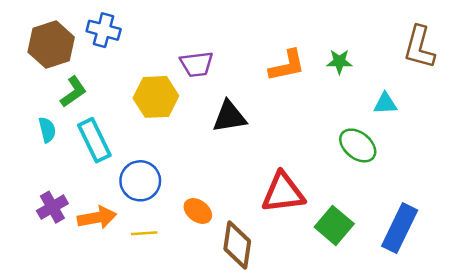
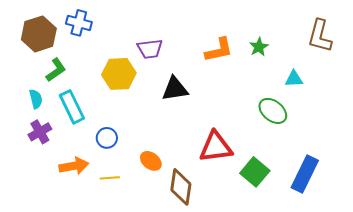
green star: (339, 62) -> (259, 47), turned -30
blue circle: (140, 181) -> (107, 138), size x0.7
purple cross: (52, 207) -> (40, 132), moved

